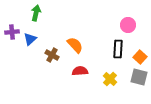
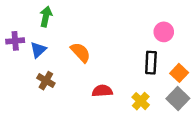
orange semicircle: (75, 45) -> (80, 52), moved
brown cross: (52, 55) -> (46, 81), moved
gray square: (139, 77) -> (178, 99), turned 30

